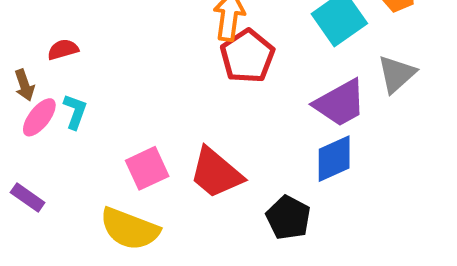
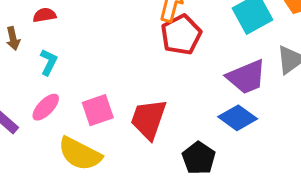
pink ellipse: (39, 117) -> (46, 107), moved
blue diamond: (334, 159) -> (238, 118), turned 54
red trapezoid: (216, 173) -> (149, 119), turned 63

